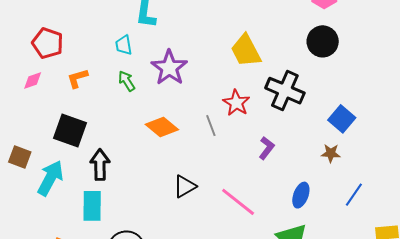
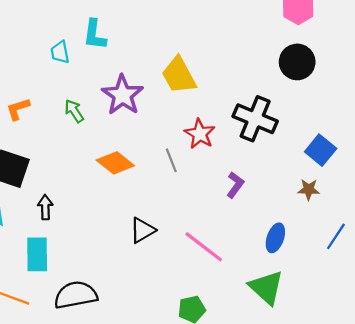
cyan trapezoid: (124, 45) -> (60, 52), moved
yellow trapezoid: (246, 51) -> (179, 75), moved
black arrow: (100, 165) -> (45, 207), size x0.7

